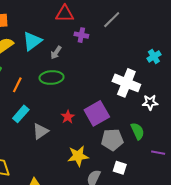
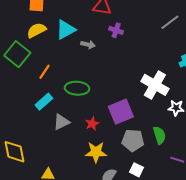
gray line: (112, 20) -> (170, 22), moved
gray arrow: (56, 53) -> (88, 45), turned -120
green ellipse: (52, 77) -> (77, 88), moved
red star: (68, 117) -> (92, 124), moved

